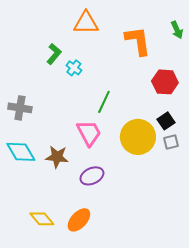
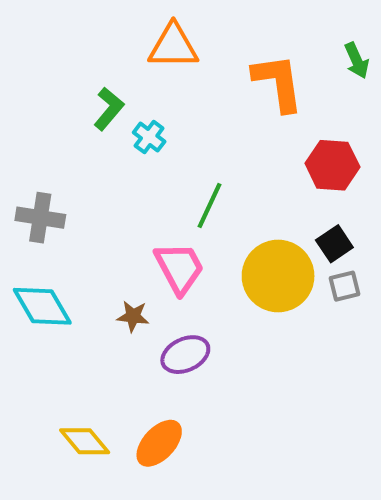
brown star: (57, 157) -> (133, 316), moved, size x0.7

